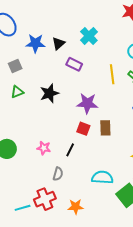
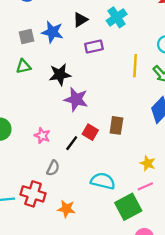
blue star: (35, 43) -> (52, 32), moved
purple rectangle: (74, 64) -> (94, 47), turned -49
purple star: (87, 103) -> (76, 99), moved
red square: (83, 129) -> (90, 132), moved
red cross: (45, 199) -> (33, 194), turned 30

